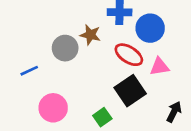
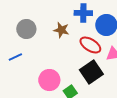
gray circle: (65, 48) -> (26, 29), moved
pink circle: (53, 108) -> (49, 80), moved

